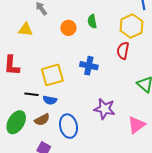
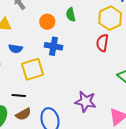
blue cross: (89, 66) -> (53, 46), moved
black line: (31, 94) -> (19, 96), moved
blue semicircle: (50, 100) -> (16, 49), moved

